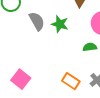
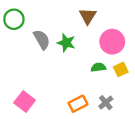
orange rectangle: (71, 81) -> (78, 104), turned -60

